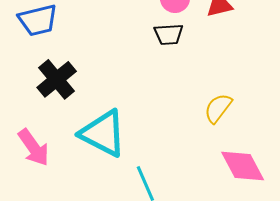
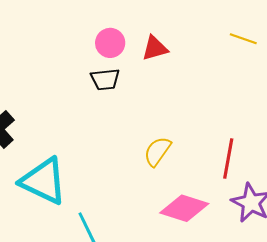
pink diamond: (243, 166) -> (184, 208), turned -42

